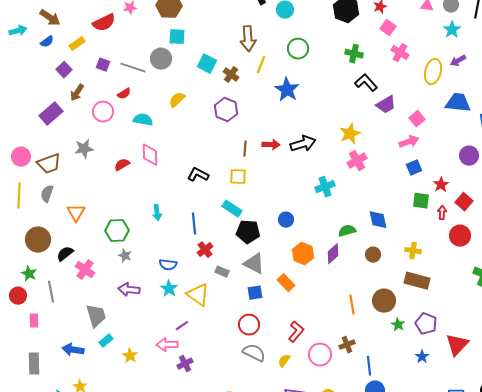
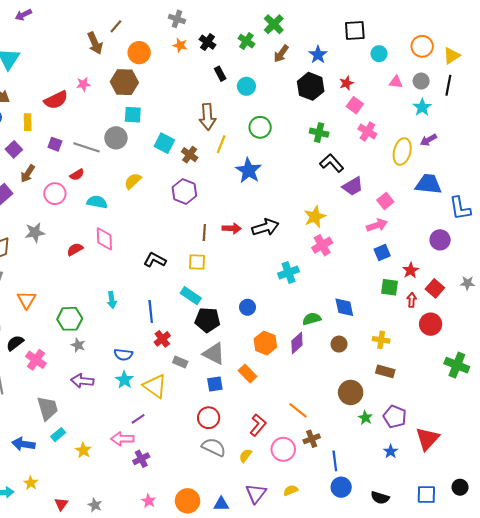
yellow rectangle: (77, 44) -> (28, 122), turned -56
brown rectangle: (417, 281) -> (385, 371), size x0.7
orange line: (352, 305) -> (298, 410), moved, turned -42

